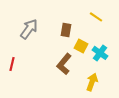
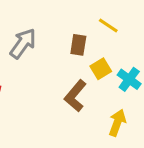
yellow line: (96, 17) -> (108, 25), moved
yellow square: (81, 46) -> (101, 69), turned 32

